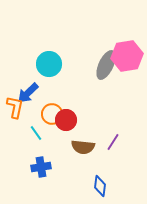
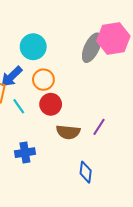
orange circle: (52, 114) -> (43, 80), moved
cyan line: (36, 133) -> (19, 106), moved

